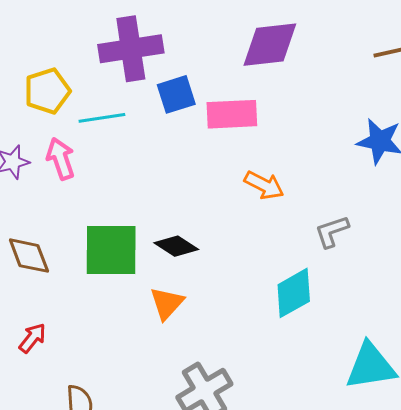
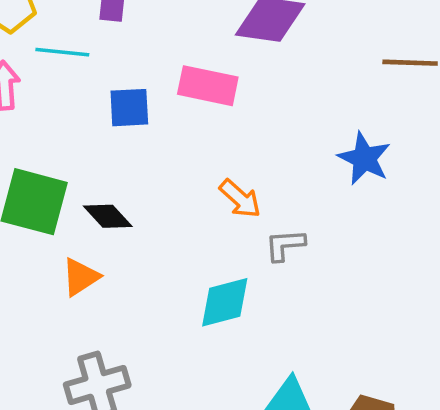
blue square: (176, 94) -> (129, 108), moved
orange arrow: (264, 185) -> (240, 199), moved

